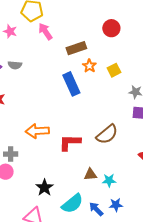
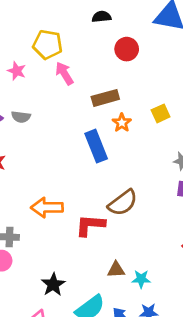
red circle: (111, 28) -> (127, 49), moved
yellow square: (114, 70) -> (161, 113), moved
brown semicircle: (107, 134) -> (123, 203), moved

